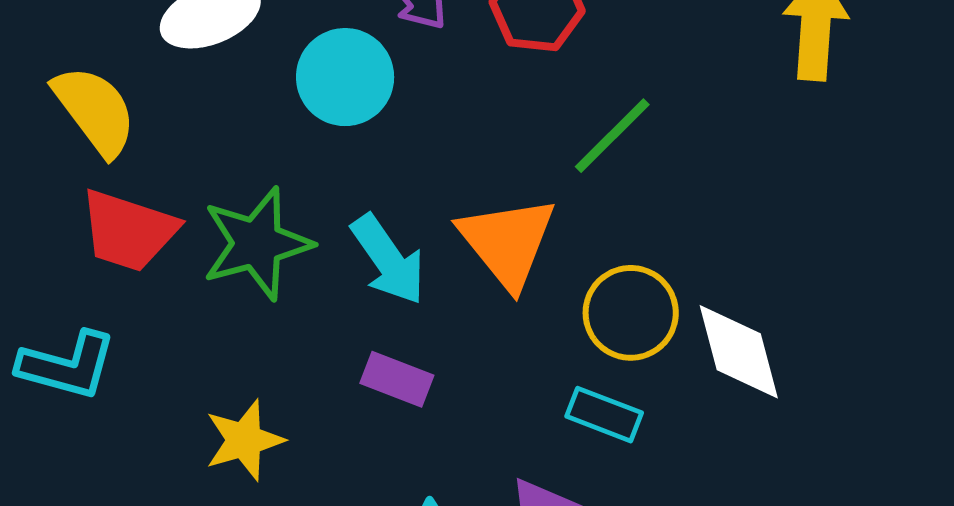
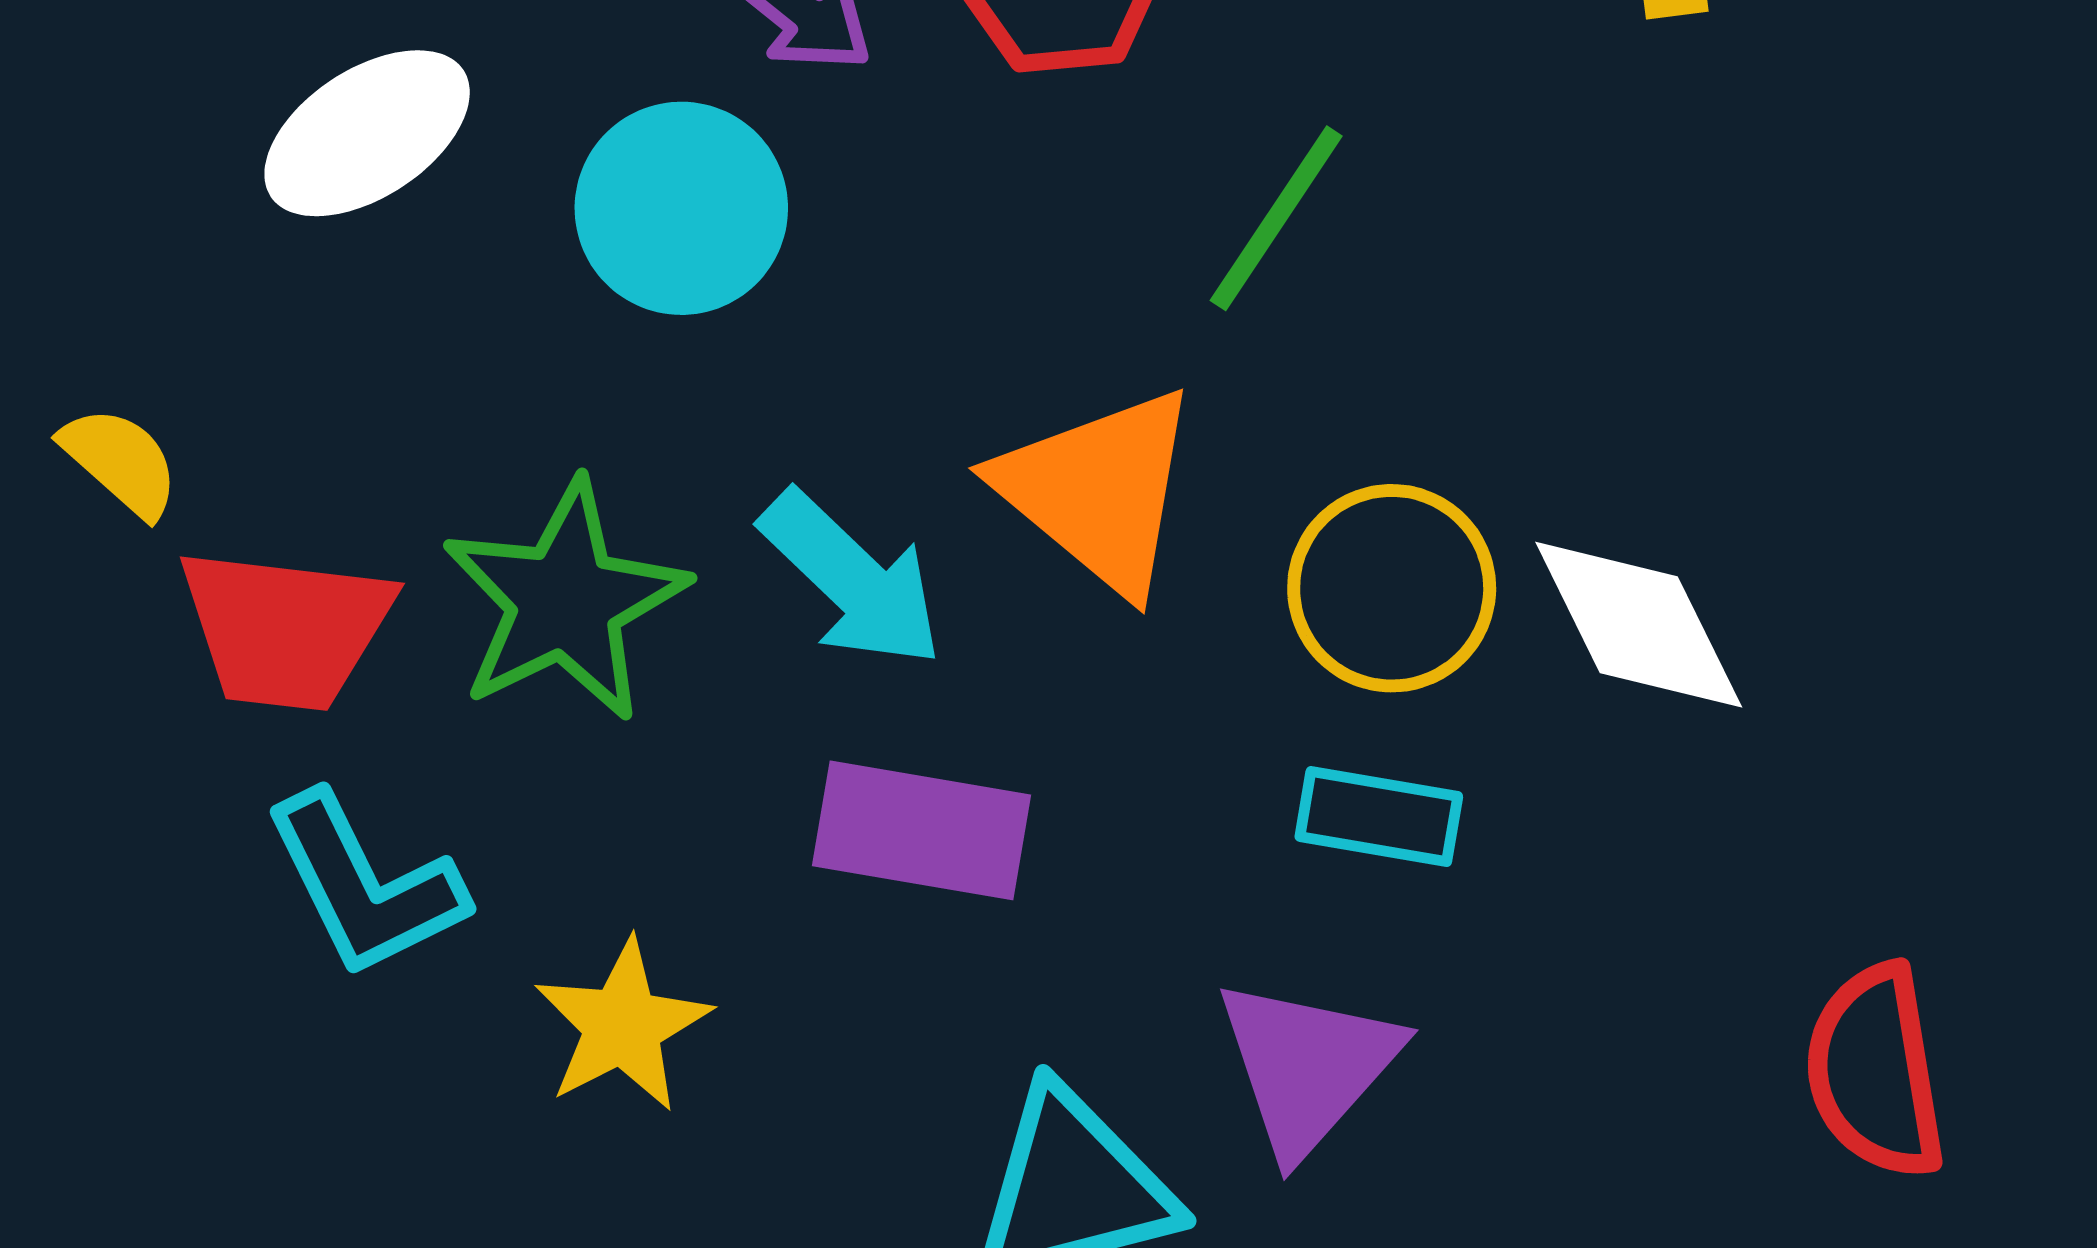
yellow semicircle: (95, 111) -> (120, 462), moved, size x0.6
cyan L-shape: (67, 365) -> (365, 885), moved, turned 60
purple rectangle: (397, 379) -> (922, 830), size x1.4

